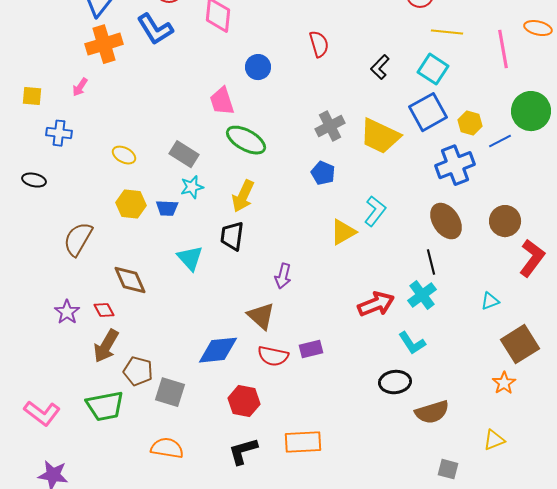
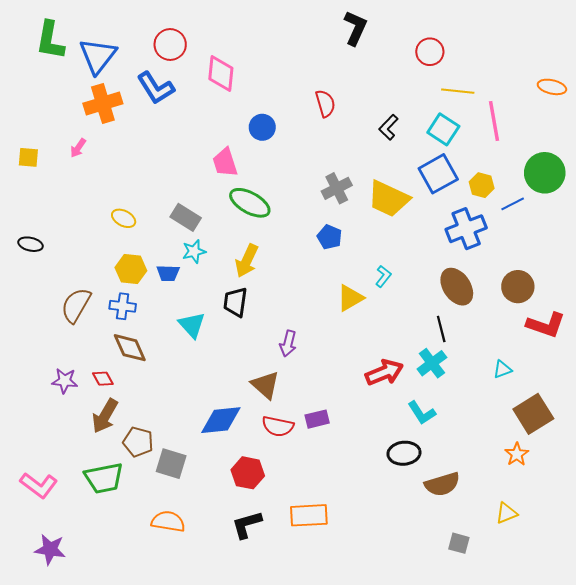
pink line: (503, 49) -> (494, 121), moved
blue cross: (59, 133) -> (123, 306), moved
cyan L-shape: (375, 211) -> (383, 276), size x0.7
red L-shape: (532, 258) -> (546, 325), turned 72
purple star: (67, 312) -> (65, 381), turned -30

